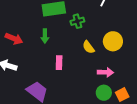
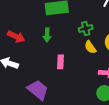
green cross: (77, 21) -> (86, 28), moved

